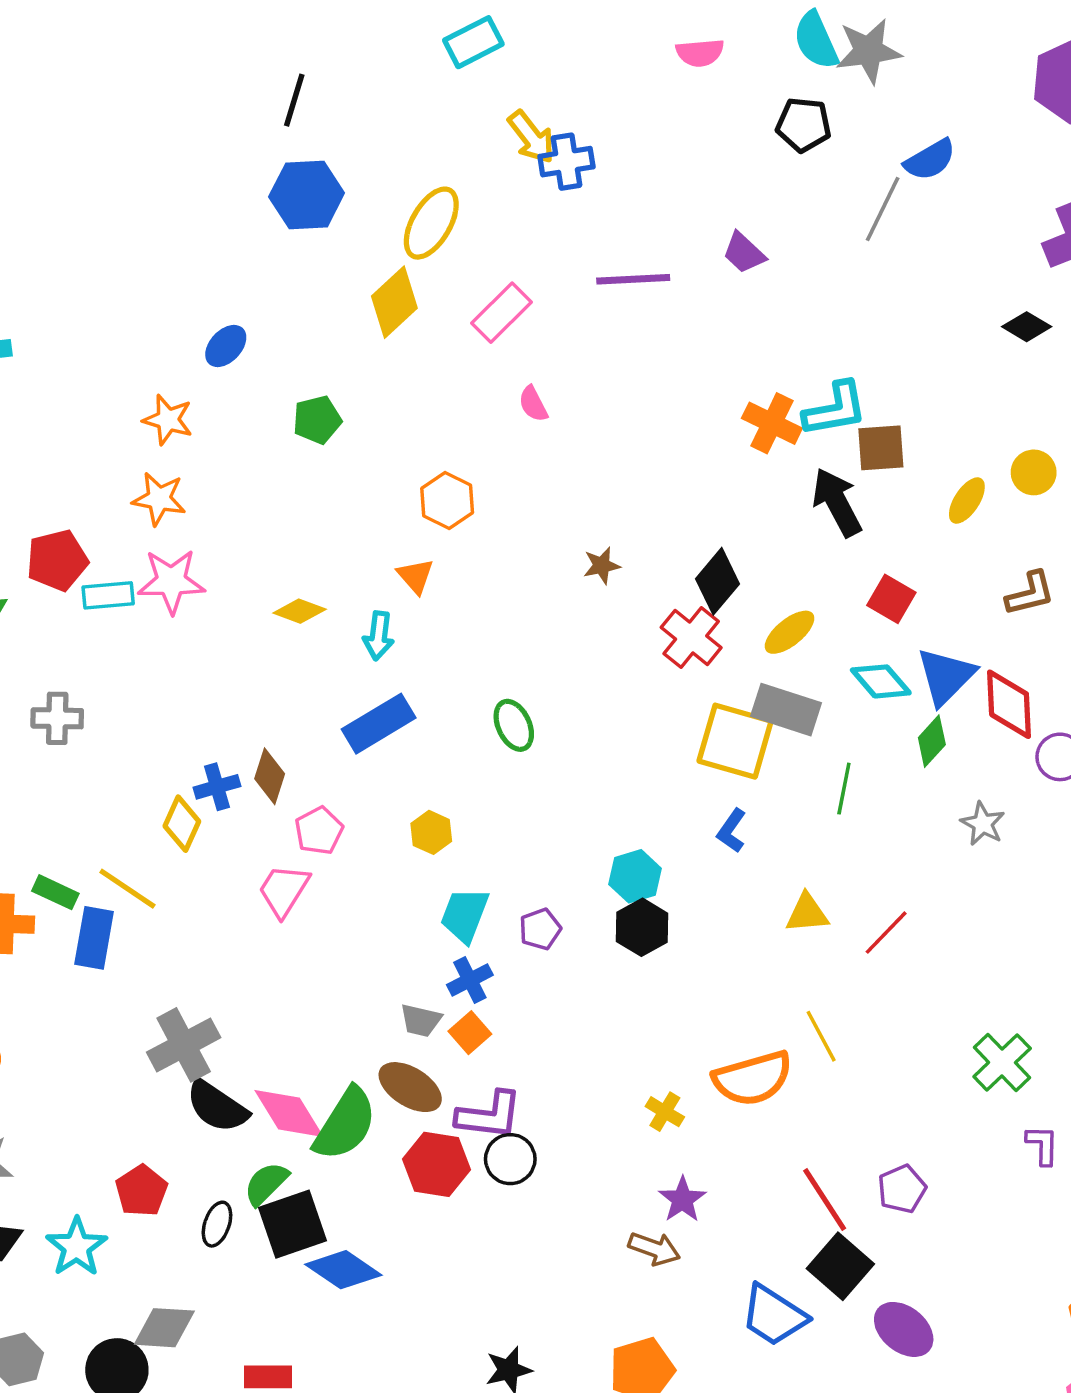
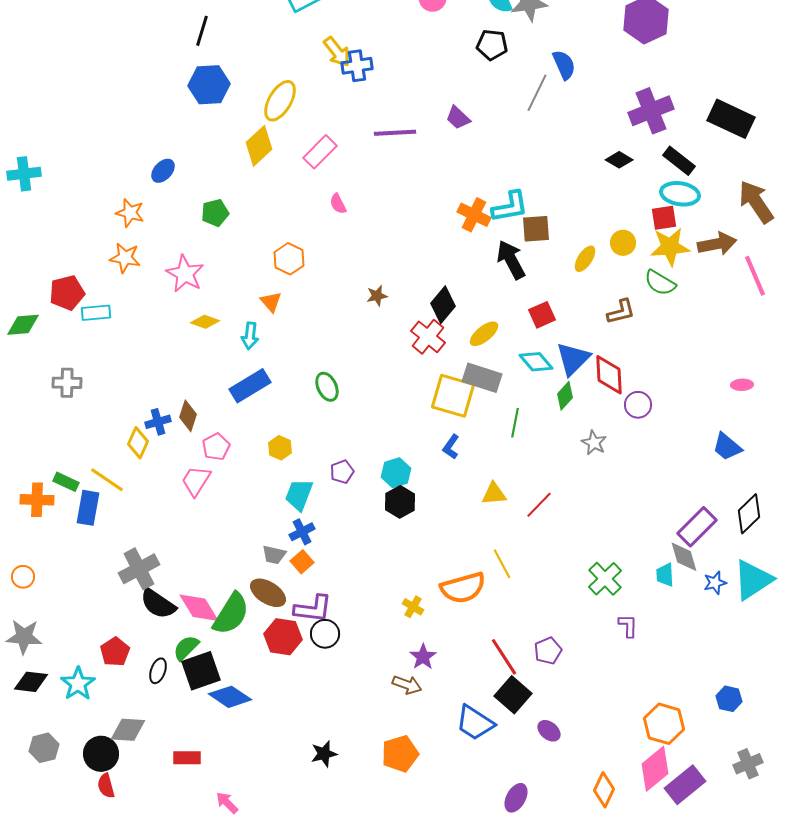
blue semicircle: (930, 160) -> (564, 65), turned -84
pink star: (171, 581) -> (185, 274), moved, turned 30
red square: (891, 599) -> (542, 315), turned 36
purple pentagon: (540, 929) -> (342, 472), moved
purple ellipse: (904, 1329) -> (549, 731), size x0.7

